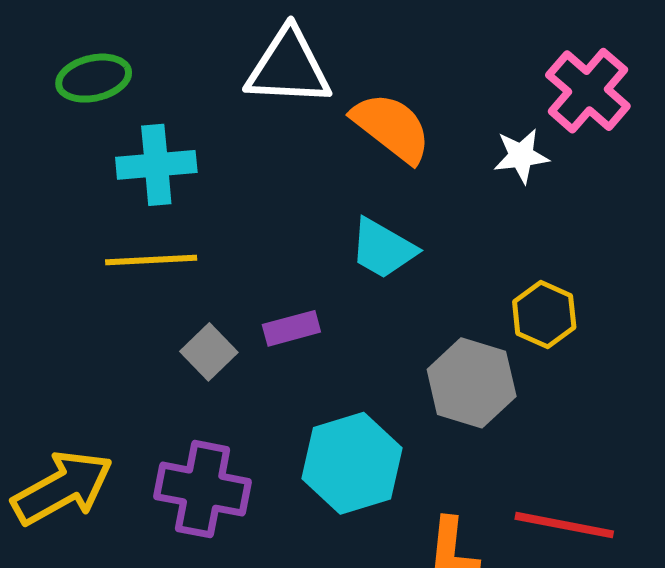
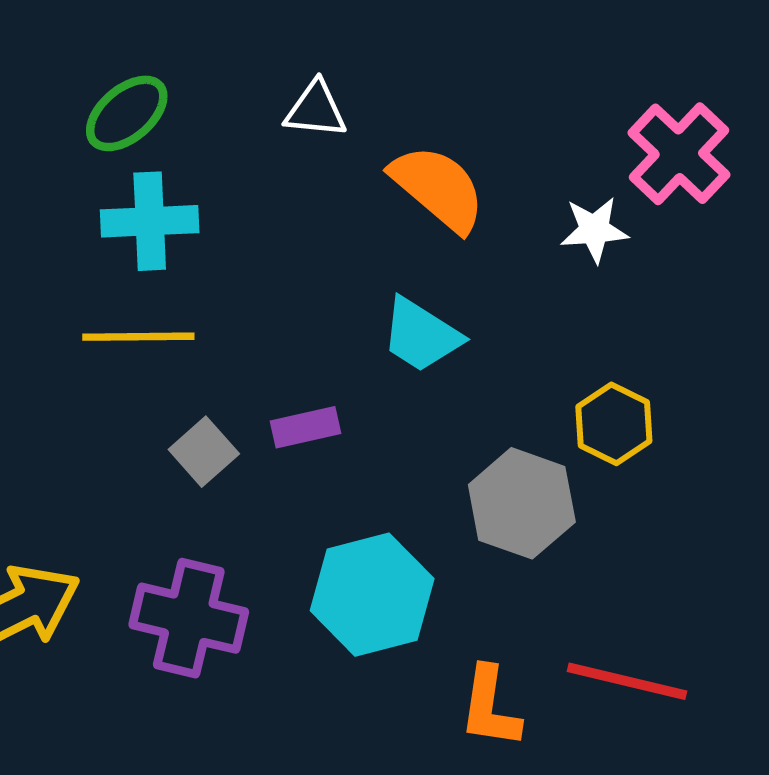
white triangle: (288, 67) -> (316, 110), size x0.6
green ellipse: (94, 78) -> (127, 113), moved, turned -30

